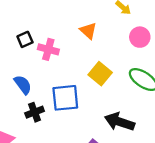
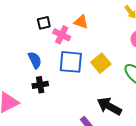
orange triangle: (88, 31) -> (81, 22), moved, turned -35
blue square: (65, 98) -> (71, 62), moved

